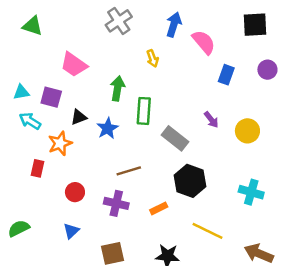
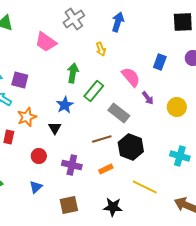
pink semicircle: (204, 42) -> (131, 77), moved
pink trapezoid: (74, 65) -> (46, 42), moved
green rectangle: (144, 111) -> (94, 91), turned 35
black triangle: (79, 117) -> (55, 128), moved, turned -40
brown line: (129, 171) -> (102, 139), moved

